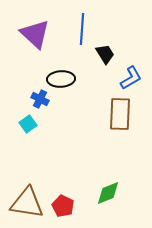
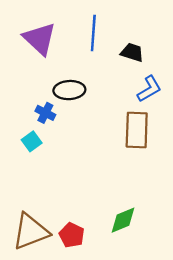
black trapezoid: (105, 54) -> (132, 52), moved, turned -40
brown triangle: (27, 203) -> (31, 232), turned -30

